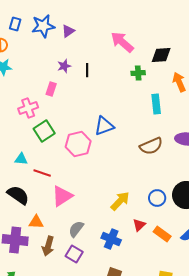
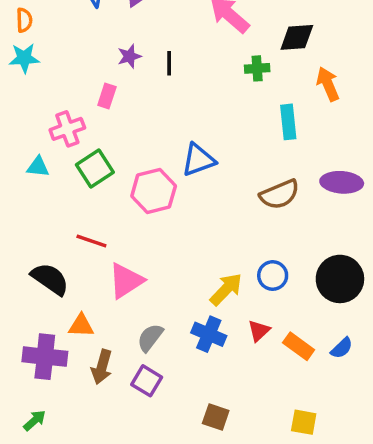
cyan triangle: (21, 159) -> (38, 167), moved
blue circle: (157, 198) -> (273, 276), moved
blue cross: (111, 239) -> (209, 334), moved

